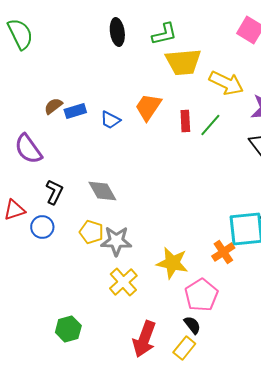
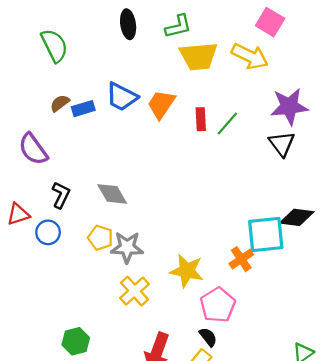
green semicircle: (20, 34) -> (54, 46), moved
yellow arrow: (226, 83) -> (250, 56), moved
blue trapezoid: (110, 120) -> (122, 97), moved, size x1.5

